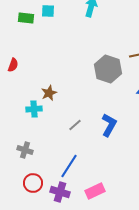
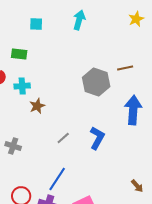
green rectangle: (26, 18) -> (19, 54), moved
cyan cross: (34, 109) -> (22, 86), moved
gray cross: (25, 150) -> (13, 146), moved

